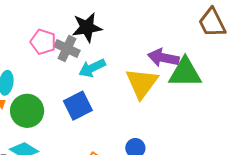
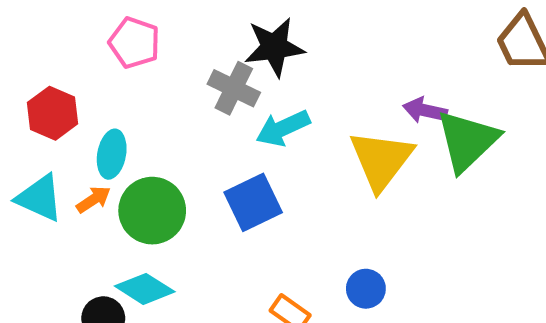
pink pentagon: (43, 42) -> (134, 43), moved
purple arrow: (163, 58) -> (425, 110), size x0.7
green triangle: (185, 73) -> (467, 141), turned -45

